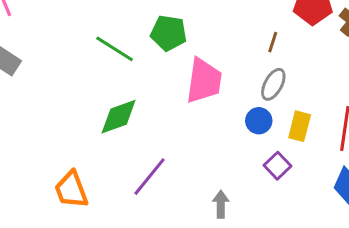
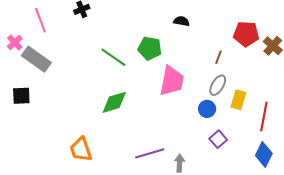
yellow rectangle: (300, 126) -> (238, 100), moved
purple line: (150, 177) -> (150, 153), moved, turned 32

